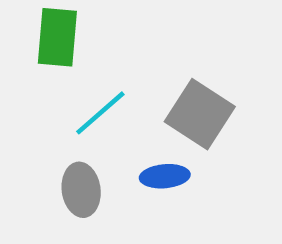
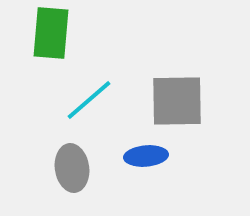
gray square: (200, 114) -> (177, 101), turned -34

